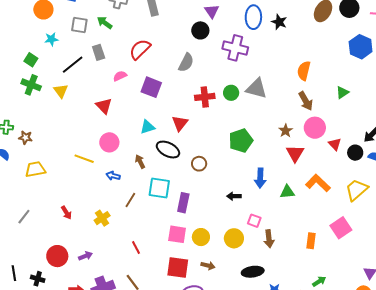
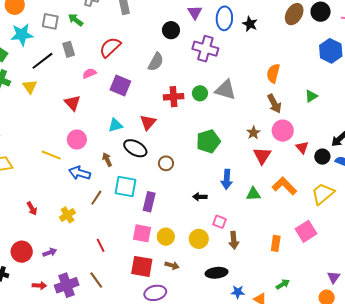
purple triangle: (212, 11) -> (195, 12), moved
cyan star: (51, 39) -> (22, 35), size x1.6
blue arrow: (113, 176) -> (80, 173), size x1.5

